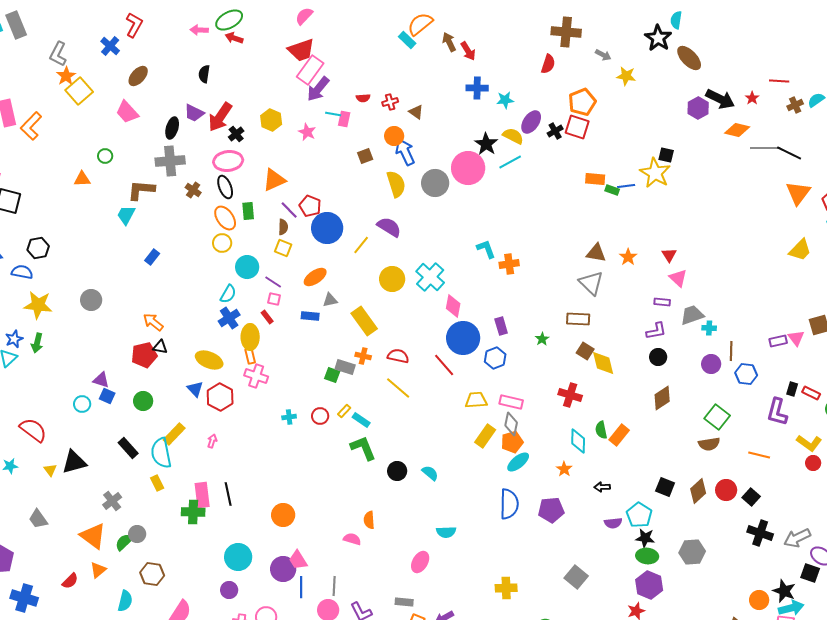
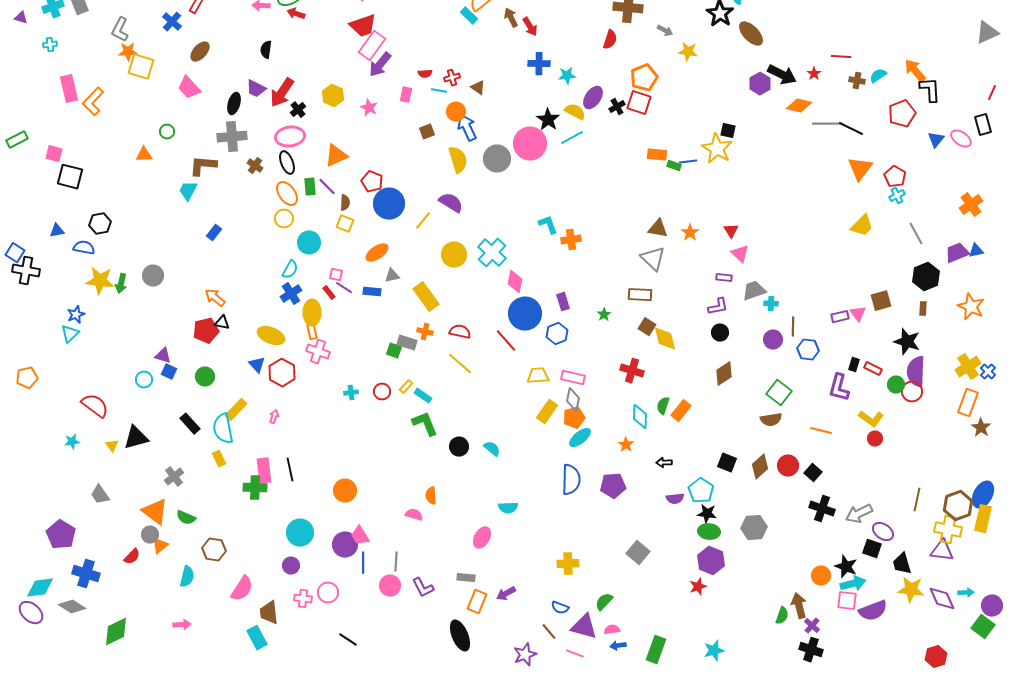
orange star: (66, 76) -> (128, 52), turned 30
yellow square: (79, 91) -> (141, 67), turned -32
brown cross: (795, 105) -> (857, 81), turned 35
cyan line: (333, 114) -> (439, 91), moved
purple line: (289, 210) -> (327, 187), moved
purple line: (273, 282) -> (344, 288), moved
green arrow: (37, 343) -> (121, 284), moved
green semicircle: (601, 430) -> (663, 406), turned 30
gray circle: (137, 534) -> (150, 535), moved
green semicircle: (124, 542) -> (186, 518), turned -114

